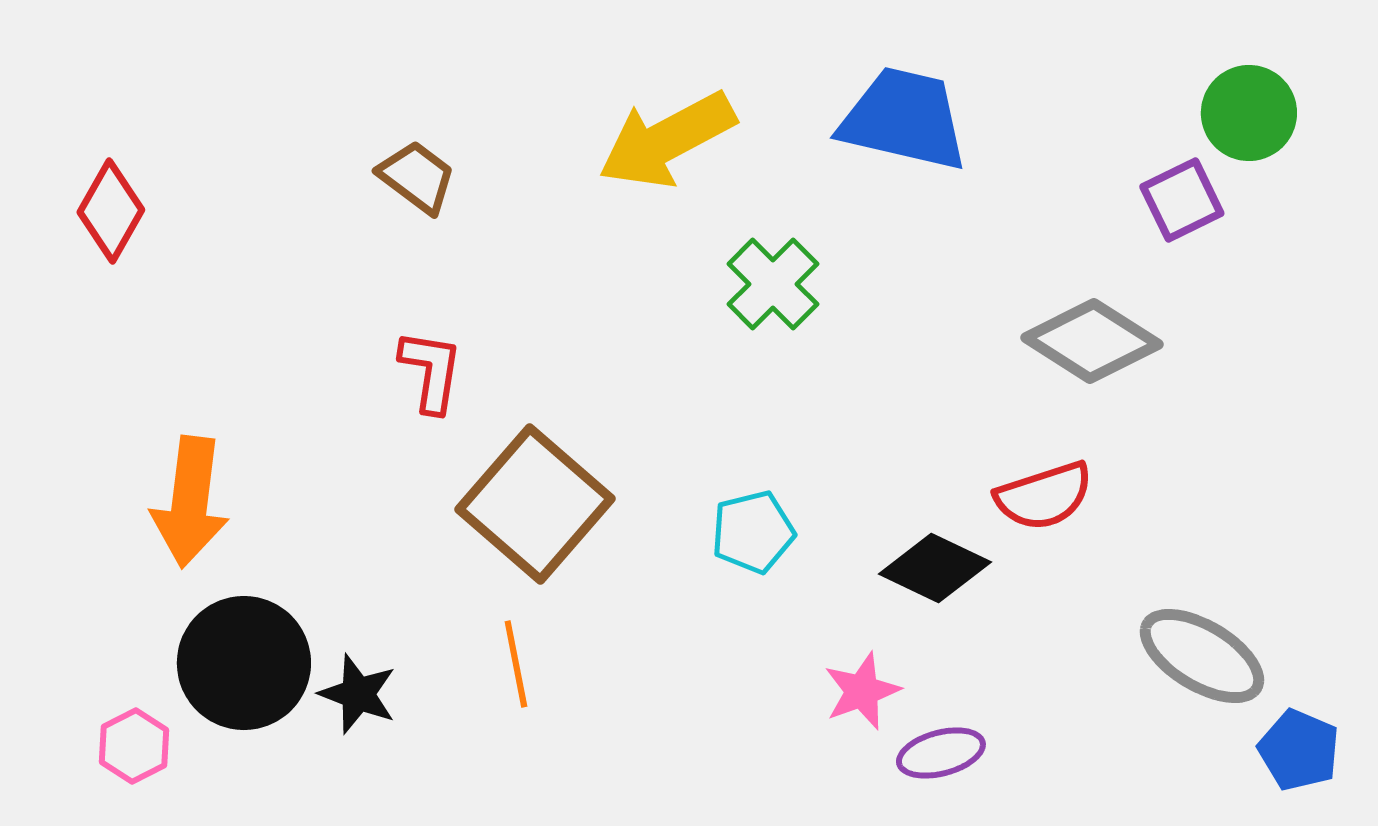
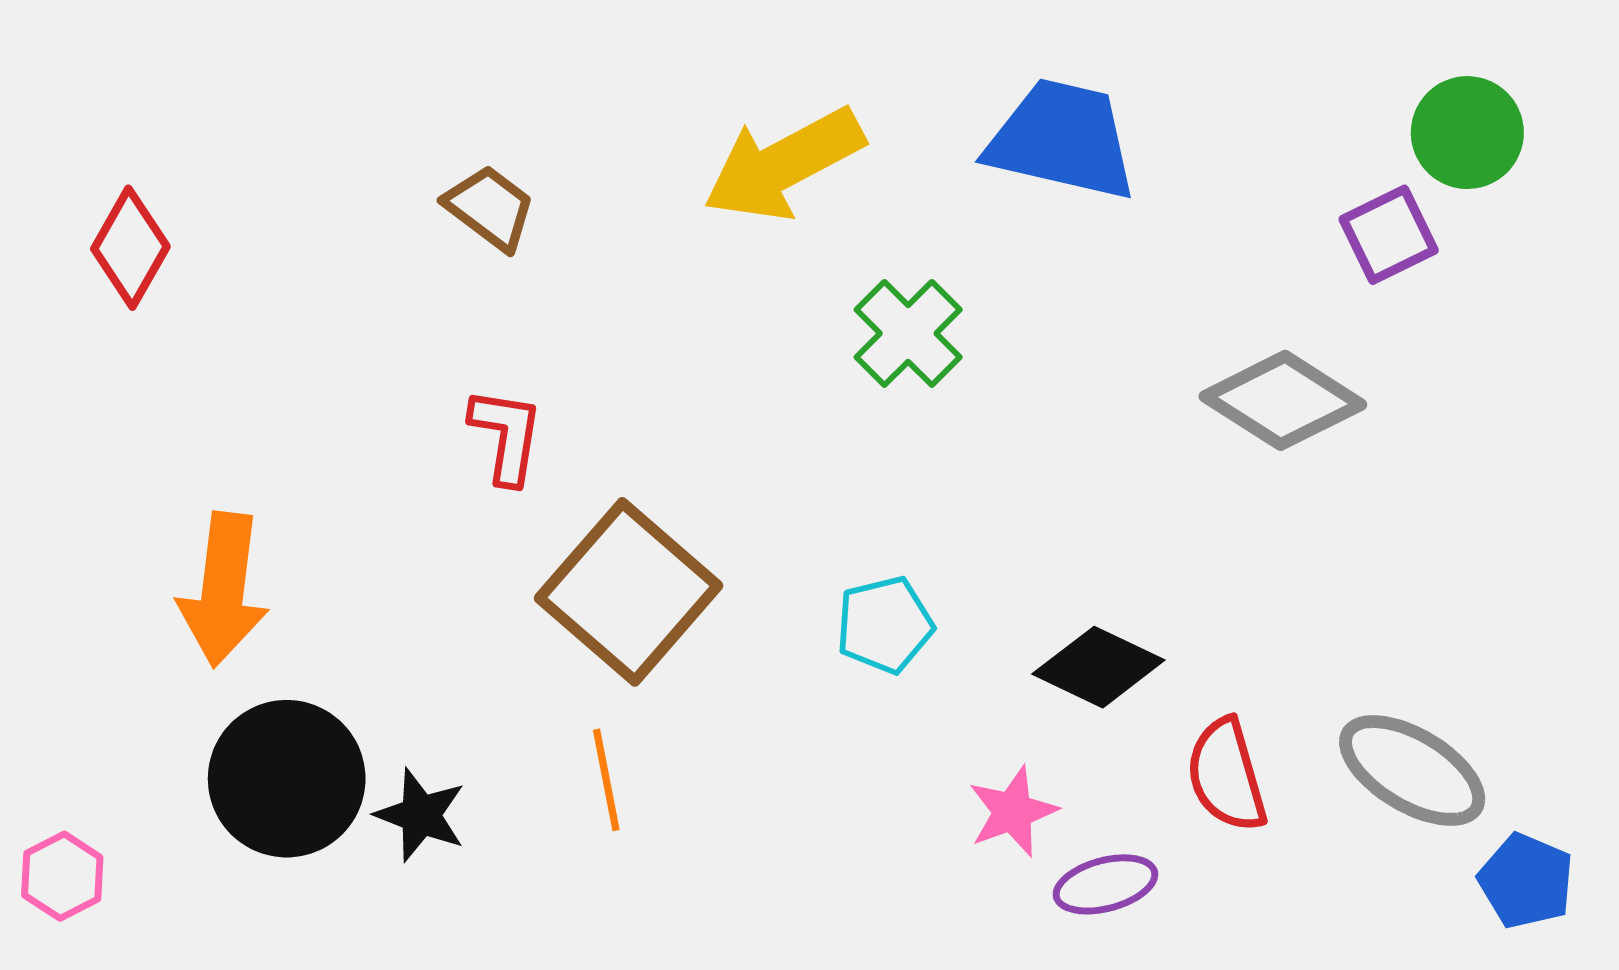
red semicircle: (1044, 496) -> (1226, 775), moved, turned 92
pink hexagon: (134, 746) -> (62, 876), moved

